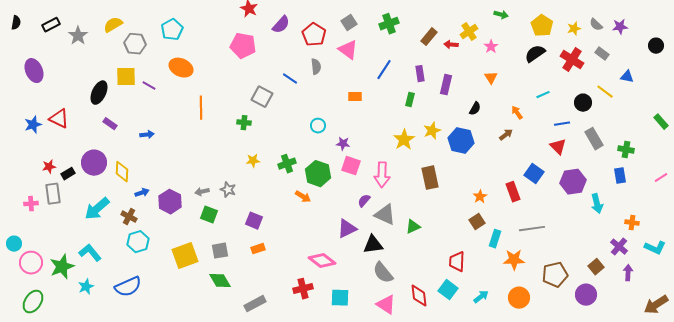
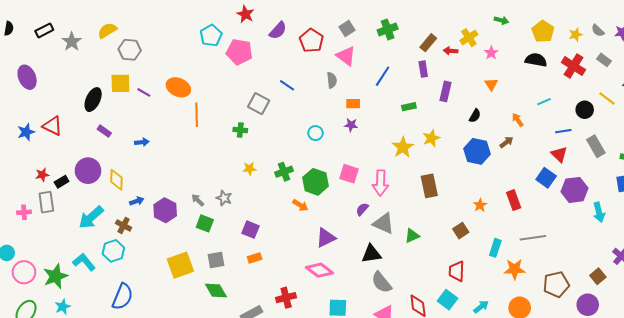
cyan pentagon: (172, 30) -> (211, 36), moved
black semicircle: (535, 54) -> (536, 60), turned 45
gray semicircle: (316, 67) -> (332, 80), moved
orange ellipse: (181, 68) -> (178, 87), moved
purple rectangle: (420, 74) -> (423, 69), moved
green rectangle: (410, 100) -> (409, 107), turned 64
blue hexagon: (461, 141) -> (477, 151), moved
purple star: (343, 144) -> (351, 125), moved
blue square: (534, 174) -> (546, 178), moved
gray arrow: (202, 192) -> (198, 200), turned 56
brown square: (477, 222) -> (461, 231), moved
purple triangle: (347, 229) -> (326, 238), moved
cyan hexagon: (138, 242) -> (113, 251), moved
cyan star: (86, 287) -> (63, 307), moved
blue semicircle: (128, 287) -> (123, 297), turned -44
red cross: (303, 289) -> (286, 298), moved

